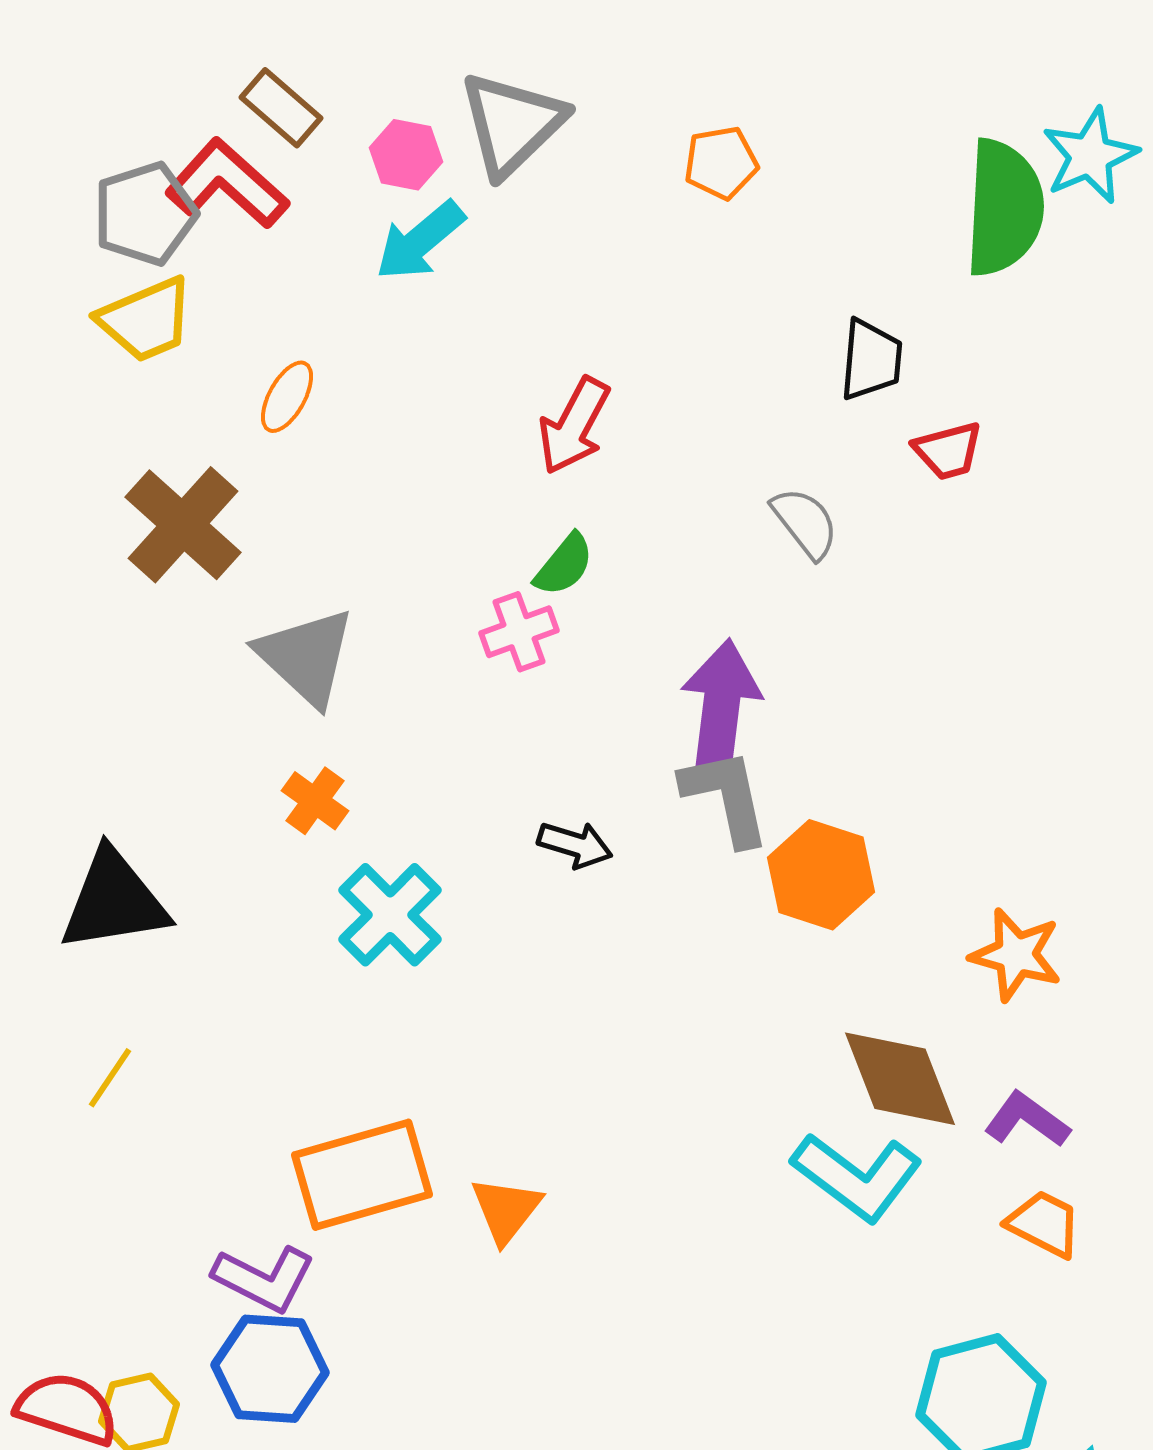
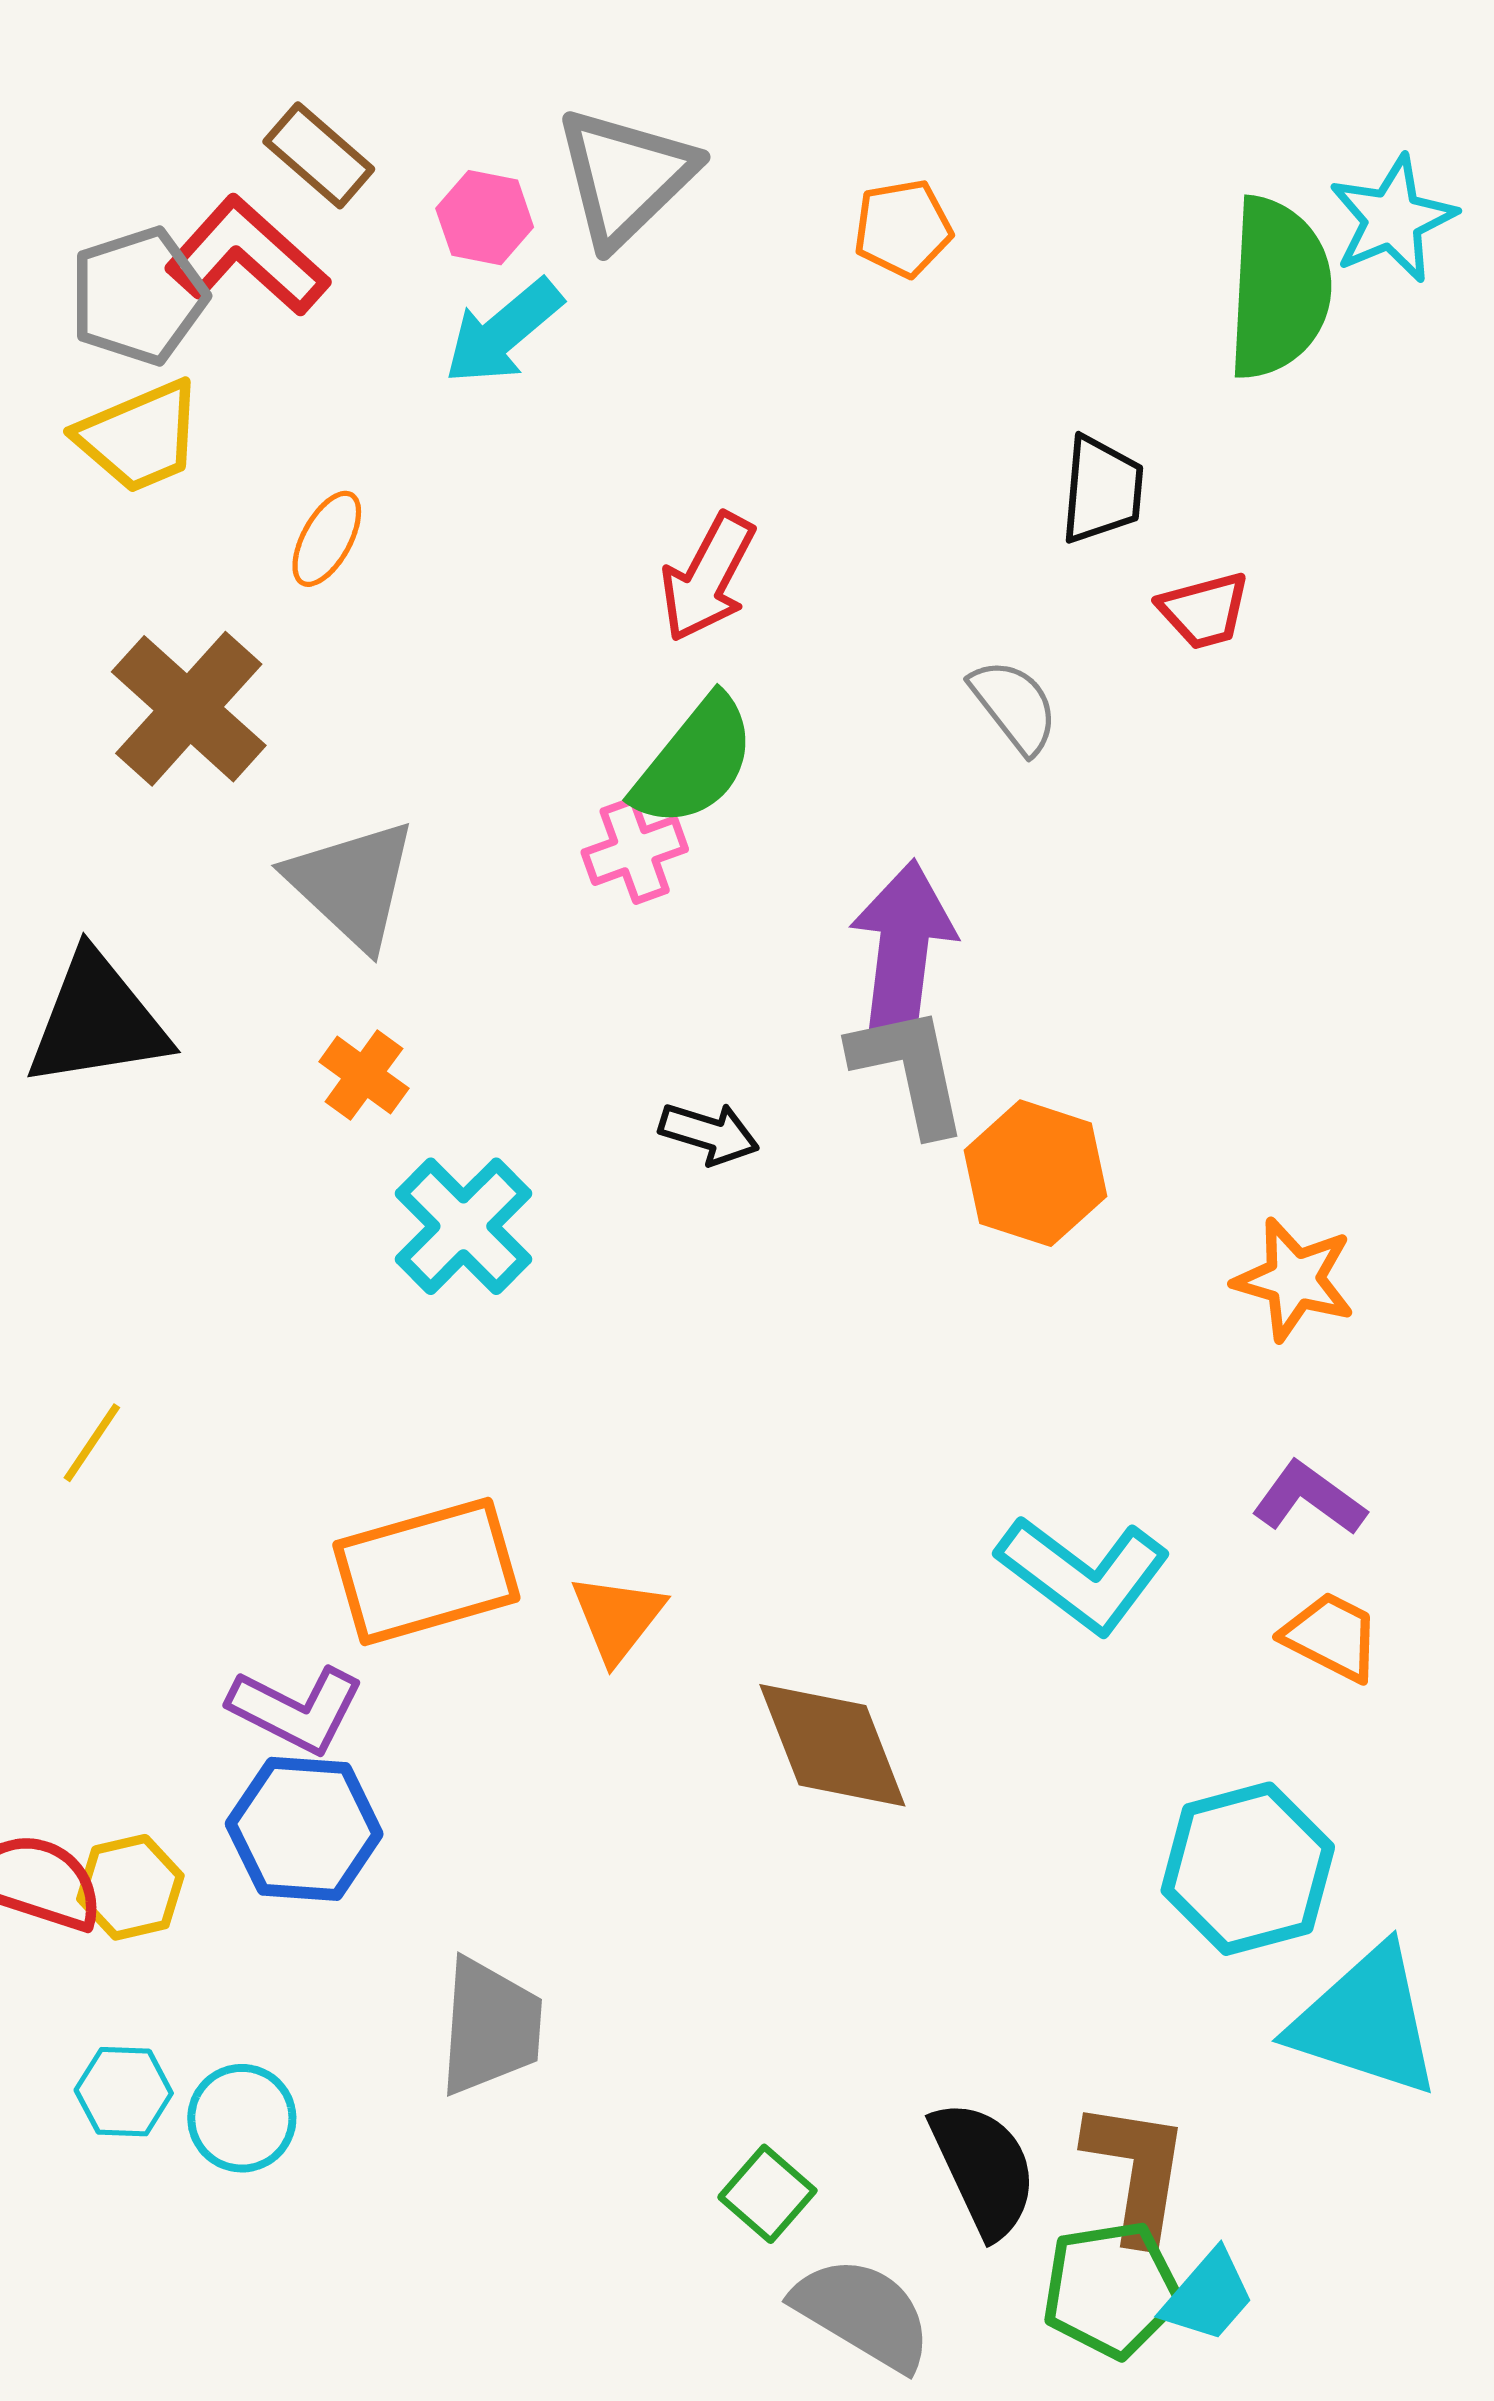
green semicircle: (564, 565) -> (694, 762), size x1.6
black triangle: (114, 901) -> (97, 1021), moved
brown diamond: (900, 1079) -> (832, 1745), moved

